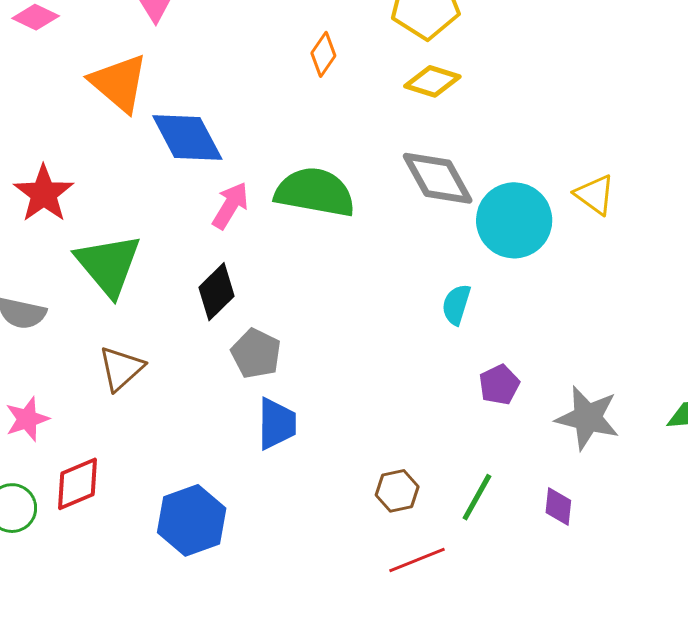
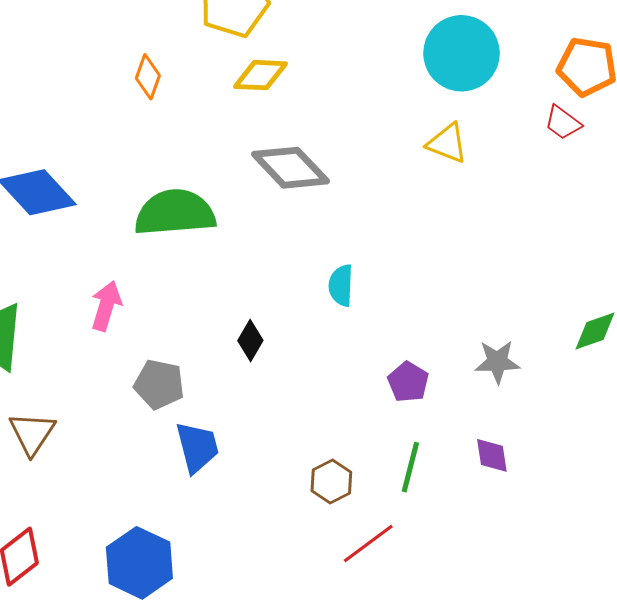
pink arrow: (230, 206) -> (106, 306), moved
cyan circle: (514, 220) -> (462, 53), moved
black diamond: (216, 292) -> (250, 340), moved, size x0.7
purple pentagon: (499, 385) -> (408, 382), moved
gray star: (588, 418) -> (497, 362), size x0.7

